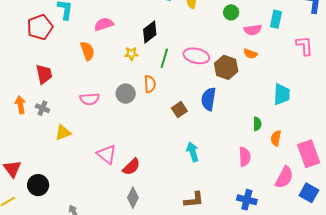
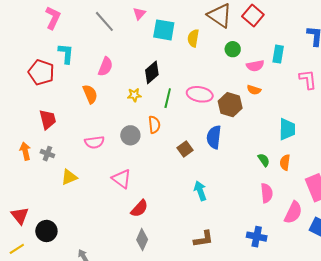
pink semicircle: (104, 24) -> (105, 67), turned 132
red pentagon: (40, 27) -> (41, 72), turned -30
green semicircle: (257, 124) -> (264, 160), turned -32
orange semicircle: (276, 138) -> (285, 162), moved
pink triangle: (107, 154) -> (121, 179), moved
pink semicircle: (245, 157) -> (267, 193), moved

